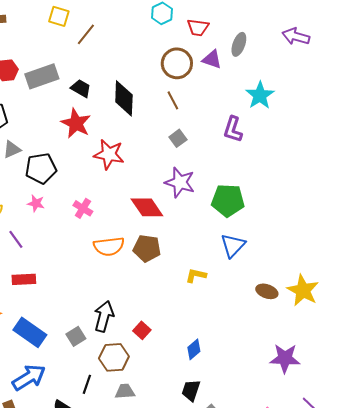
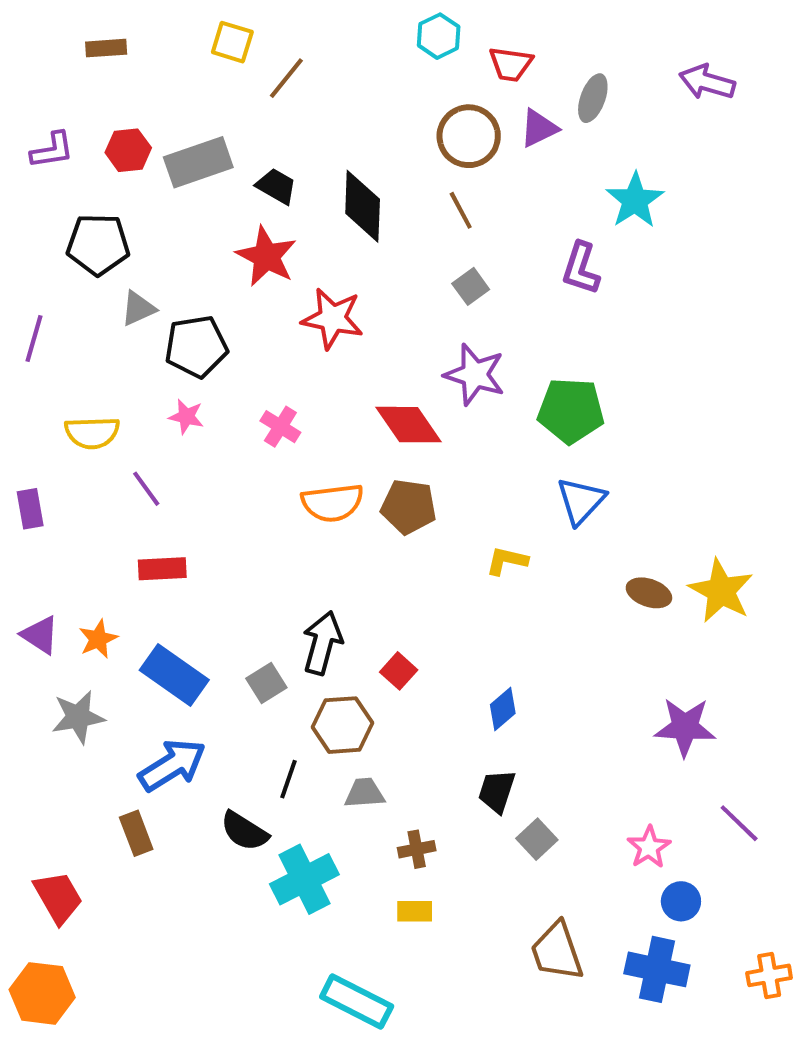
purple triangle: (212, 59) -> (539, 128), turned -45

